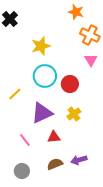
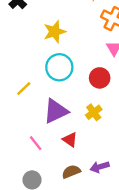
red circle: (70, 84) -> (100, 78), moved
red triangle: (54, 137) -> (70, 140), turned 40

